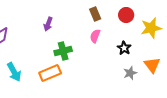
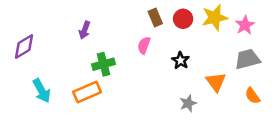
brown rectangle: (95, 14) -> (155, 18), moved
yellow star: (151, 28) -> (215, 18), moved
gray star: (130, 73) -> (188, 103), moved

